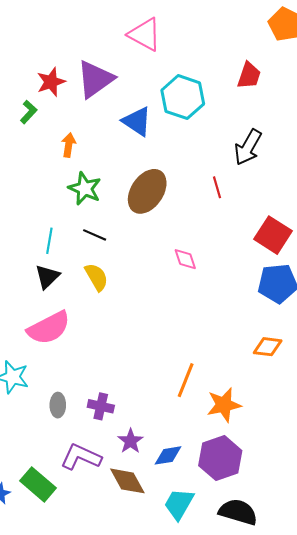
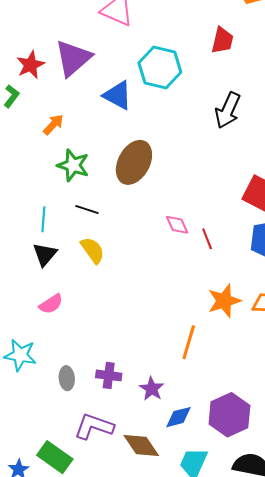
orange arrow: (69, 145) -> (53, 124), turned 40
red line: (217, 187) -> (207, 239), moved
pink semicircle: (49, 328) -> (51, 304), size x0.6
orange star: (224, 405) -> (224, 301), moved
purple star: (131, 441) -> (152, 389), moved

